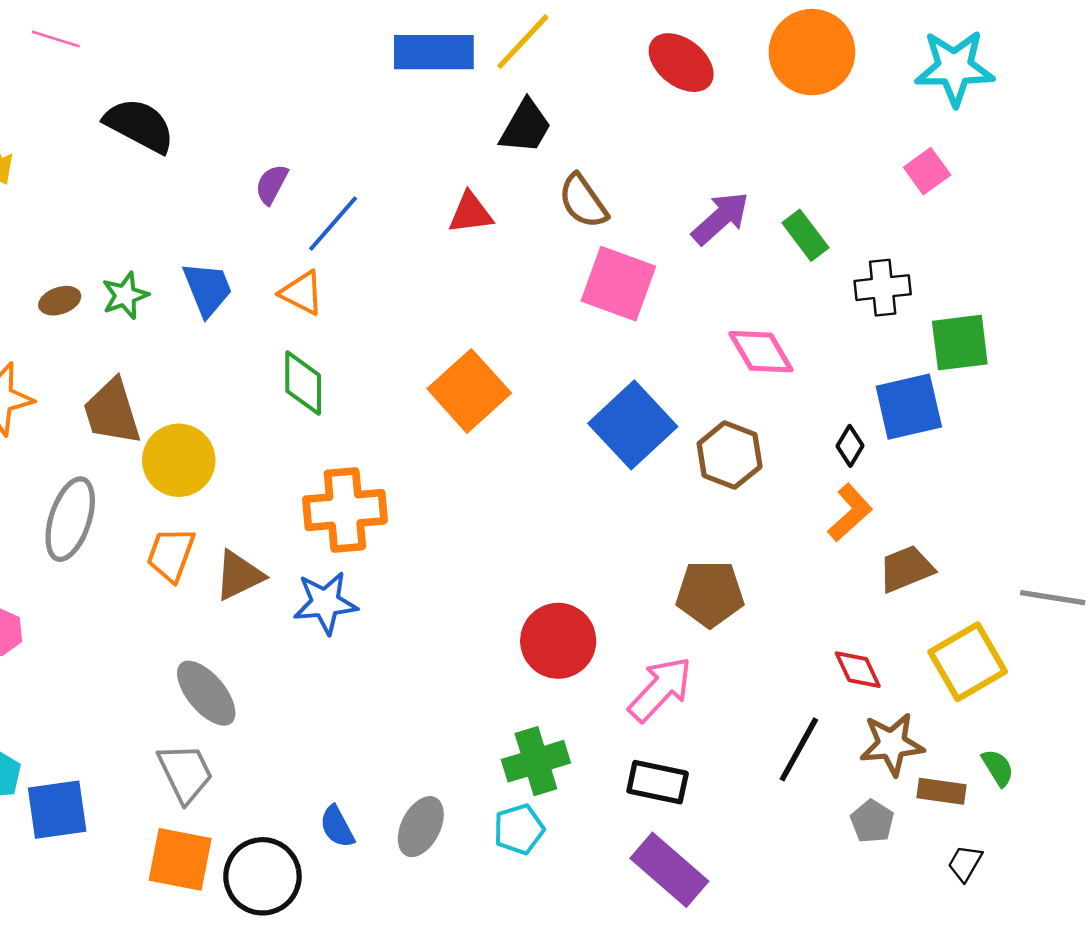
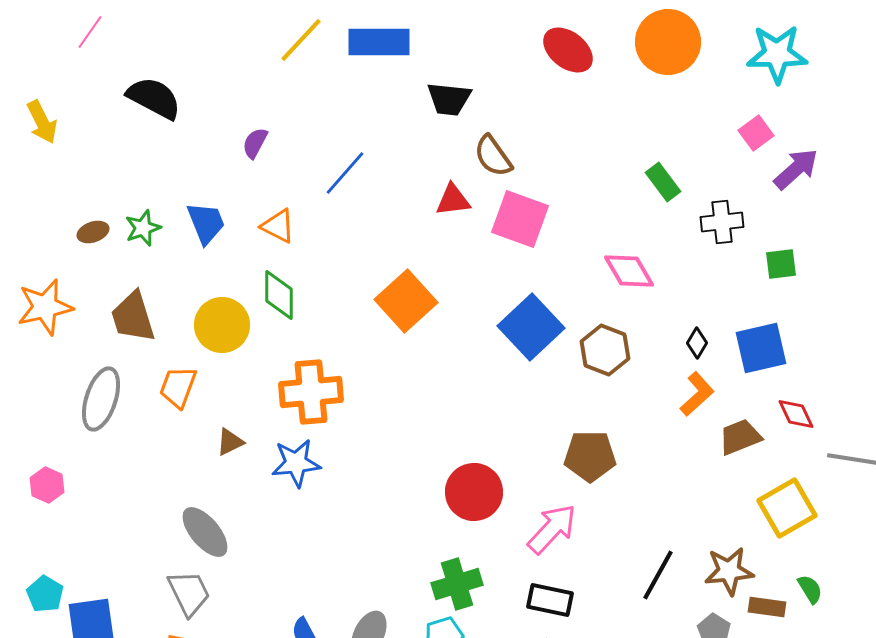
pink line: (56, 39) -> (90, 32), turned -72
yellow line: (523, 42) -> (301, 40), moved
black trapezoid: (525, 127) -> (449, 99), turned 66
red triangle: (471, 213) -> (453, 200), moved
purple arrow: (720, 218) -> (796, 169), moved
blue line: (333, 223) -> (345, 173), moved
green square: (960, 343) -> (781, 264), size x0.7
blue square: (909, 407) -> (761, 348), moved
yellow circle: (179, 460) -> (222, 325), moved
orange trapezoid: (171, 554) -> (178, 387), moved
brown triangle: (239, 575) -> (230, 442), size x0.7
red diamond: (858, 670) -> (796, 414), moved

